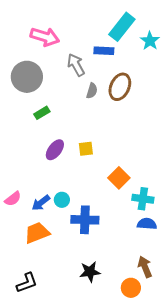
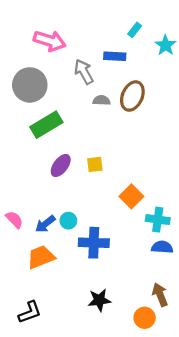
cyan rectangle: (122, 27) -> (135, 30), size x0.5
gray semicircle: (92, 91) -> (102, 100), turned -105
green rectangle: (42, 113) -> (46, 125), size x1.8
pink semicircle: (13, 199) -> (14, 220), turned -96

